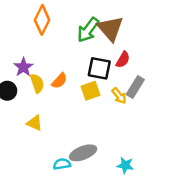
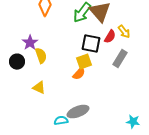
orange semicircle: (59, 81) -> (79, 74), moved
yellow arrow: (119, 96) -> (124, 32), moved
cyan star: (125, 165) -> (133, 122), moved

